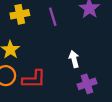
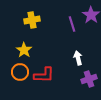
purple line: (53, 17) -> (72, 24), moved

